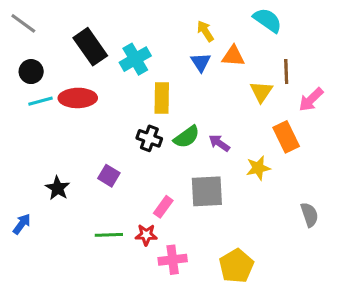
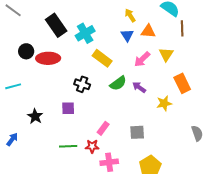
black circle: (31, 72) -> (26, 51), moved
brown line: (286, 72) -> (182, 28), moved
yellow rectangle: (162, 98) -> (102, 58), turned -54
pink arrow: (311, 100) -> (142, 59), moved
cyan line: (40, 101) -> (13, 86), moved
black cross: (149, 138) -> (82, 84), moved
purple square: (109, 176) -> (68, 108), turned -32
gray square: (207, 191) -> (137, 132), moved, size x0.7

